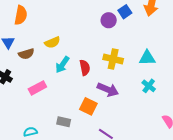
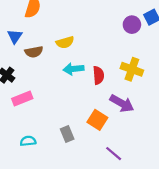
cyan arrow: (62, 65) -> (73, 69), turned 42
pink rectangle: (37, 88) -> (22, 98), moved
gray rectangle: (64, 122) -> (67, 134), turned 48

